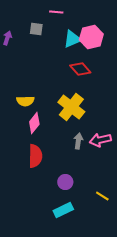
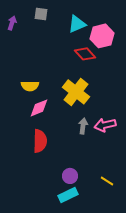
pink hexagon: (91, 37) -> (102, 36), moved
pink diamond: (34, 123) -> (39, 108), turned 30
purple circle: (65, 182) -> (70, 176), moved

